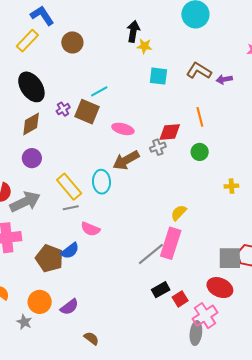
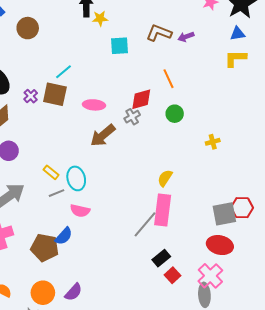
cyan ellipse: (101, 182) -> (76, 178), moved
yellow rectangle: (69, 187) -> (51, 172), size x0.6
red square: (180, 299) -> (172, 275), moved

